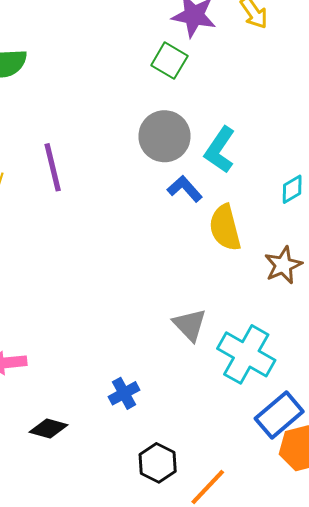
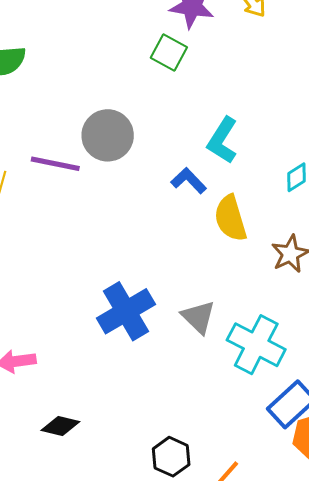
gray circle: (164, 136) -> (108, 135), moved
purple line: (53, 167) -> (55, 164), turned -63
blue cross: (124, 393) -> (126, 311), moved, size x1.8

